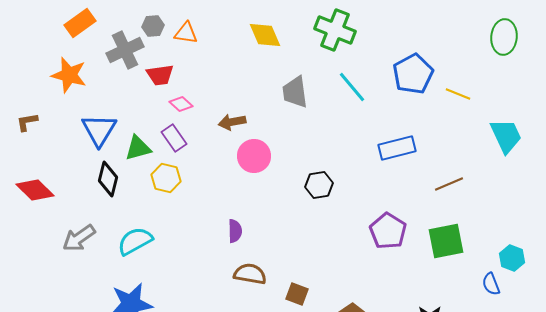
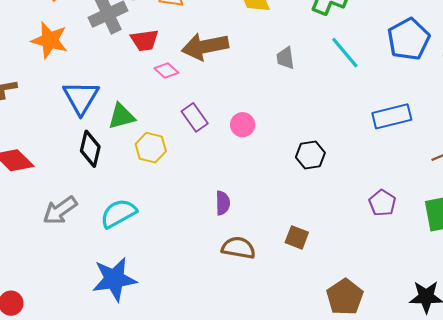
gray trapezoid: (295, 92) -> (285, 58), size x0.7
brown arrow: (232, 122) -> (205, 46), moved, size x1.6
purple rectangle: (174, 138) -> (195, 117), moved
pink circle: (254, 156) -> (243, 125), size x0.7
purple pentagon: (388, 231) -> (382, 203), size x0.7
brown square: (297, 294) -> (297, 237), moved

